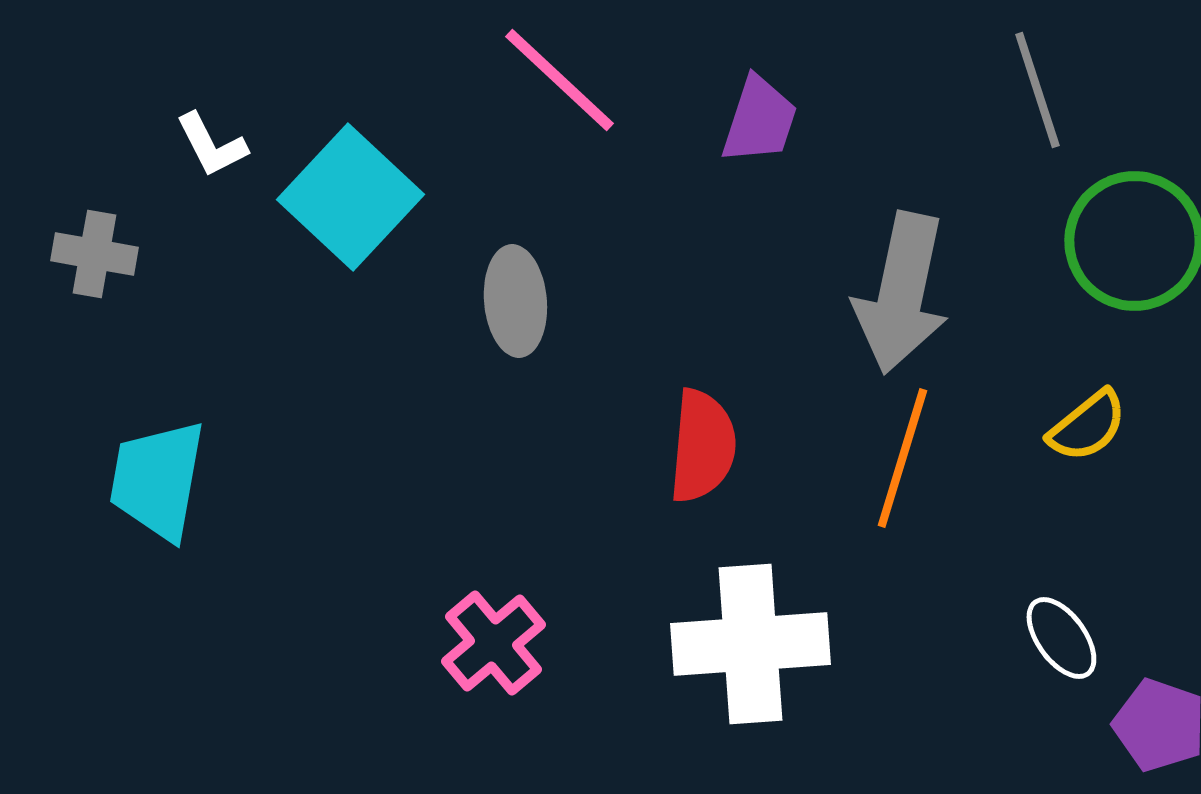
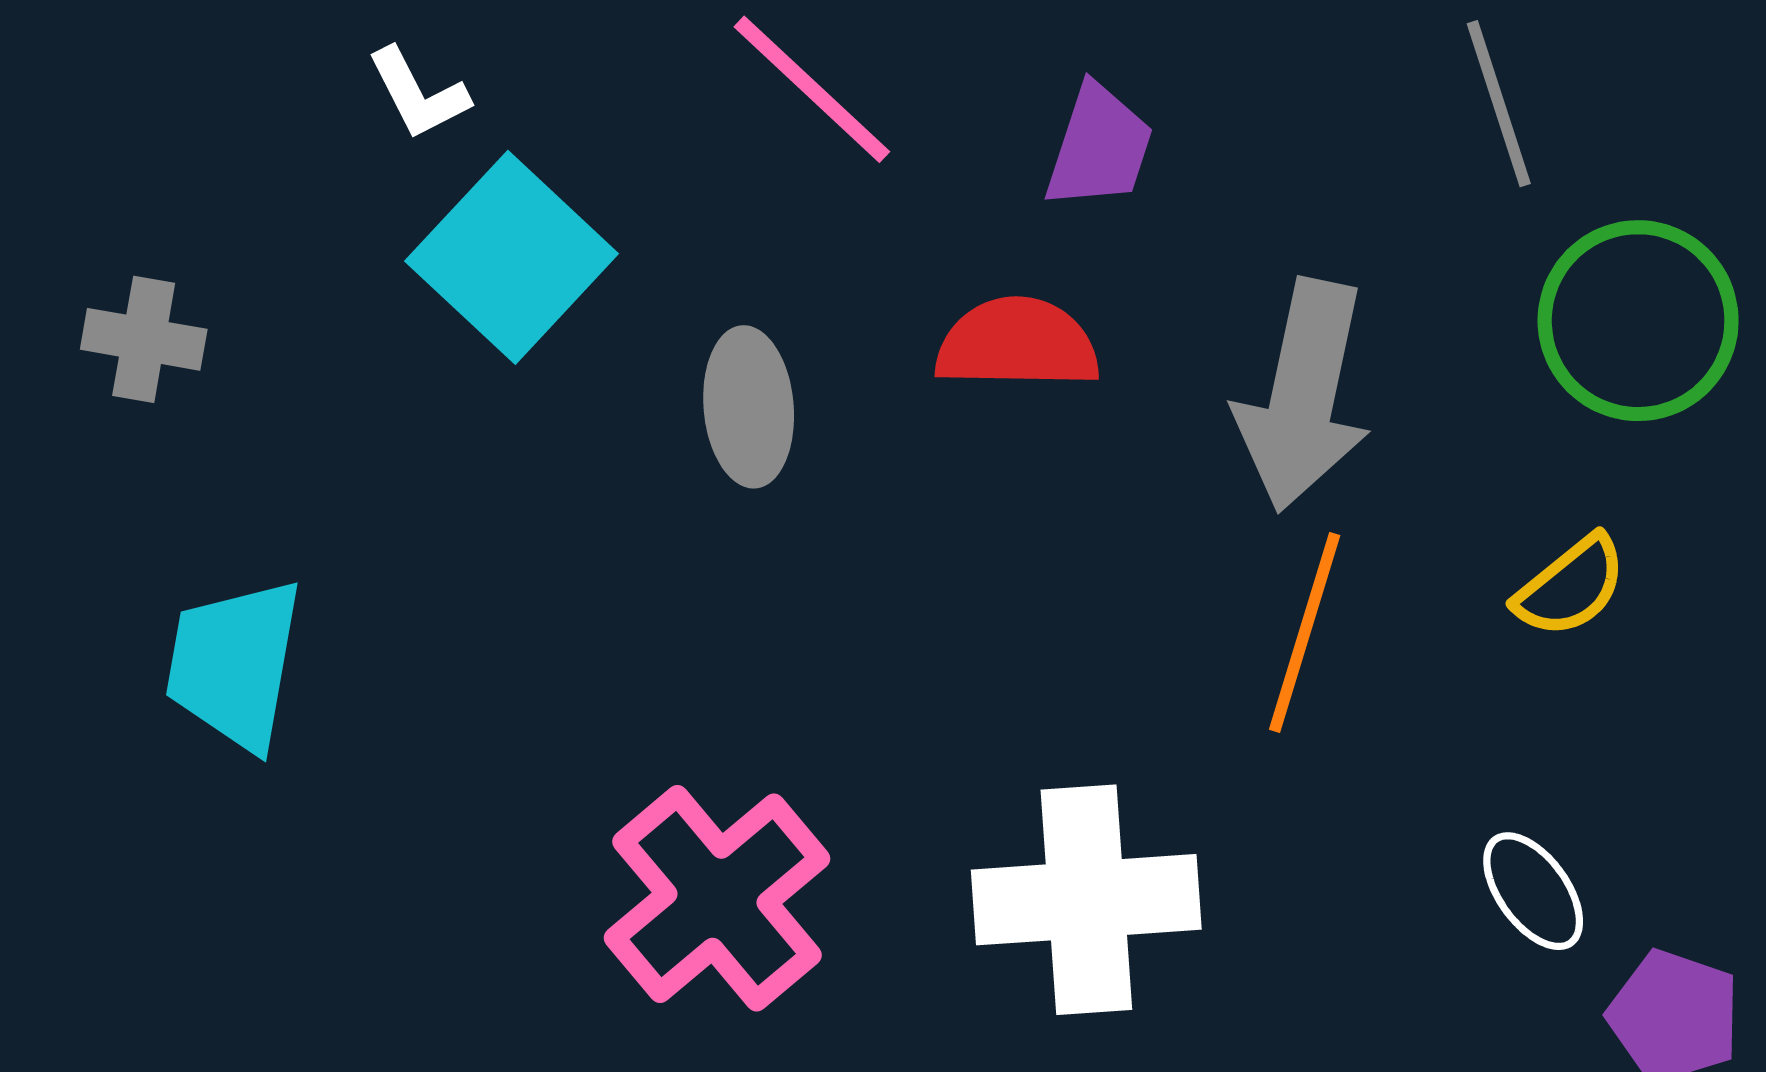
white L-shape: (211, 145) -> (418, 94), moved
red semicircle: (702, 446) -> (1017, 344), moved, turned -94
pink cross: (493, 643) -> (717, 898), size x1.5

